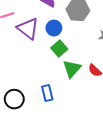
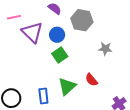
green triangle: (72, 69) -> (67, 86), moved

